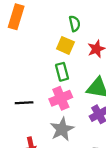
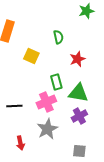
yellow square: (65, 45) -> (31, 56), moved
green rectangle: (62, 72) -> (56, 82), moved

